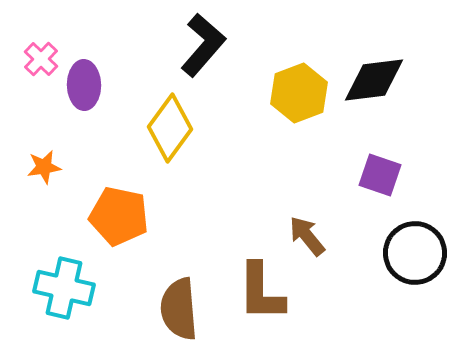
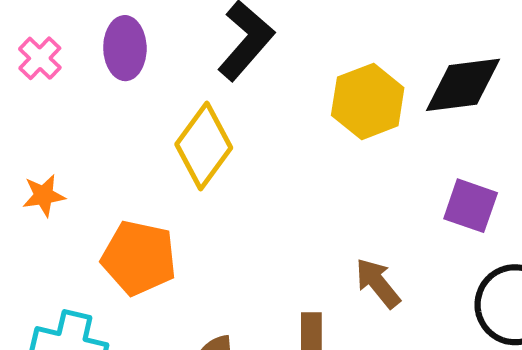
purple ellipse: (84, 85) -> (125, 48), moved

